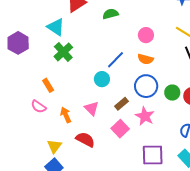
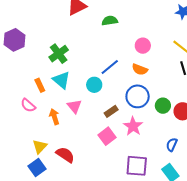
cyan triangle: (56, 27) -> (61, 80), moved
pink triangle: (92, 108) -> (74, 106), moved
red semicircle: (85, 139) -> (65, 155), moved

